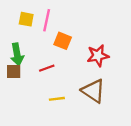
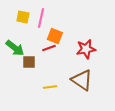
green arrow: (17, 54) -> (15, 48), turned -42
red line: (47, 68) -> (49, 48), moved
brown square: (14, 72) -> (29, 62), moved

